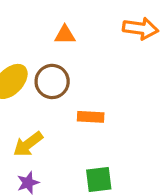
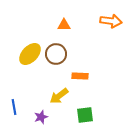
yellow arrow: (28, 144) -> (59, 96), moved

